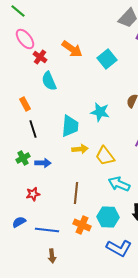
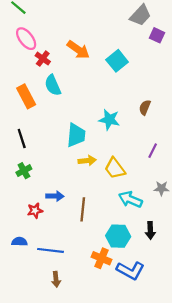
orange rectangle: (25, 104) -> (26, 96), moved, size x1.5
black line: (33, 129) -> (22, 138), moved
blue arrow: (43, 163) -> (55, 196), moved
blue semicircle: (19, 222) -> (19, 242), turned 32
orange cross: (82, 225) -> (102, 258), moved

